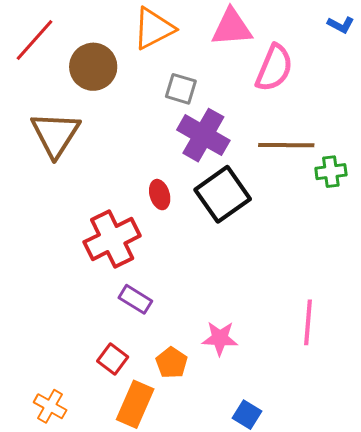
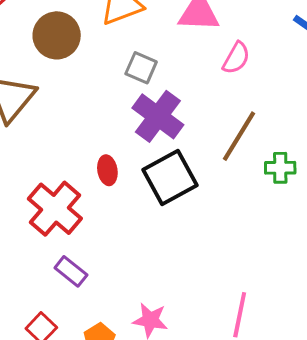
pink semicircle: (274, 68) -> (236, 58), size x0.7
brown line: (286, 145) -> (239, 136), turned -66
red cross: (112, 239) -> (55, 209), turned -30

